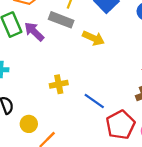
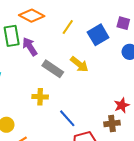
gray rectangle: (61, 20) -> (53, 69), moved

